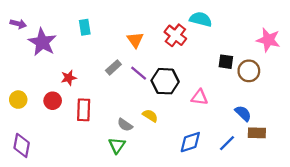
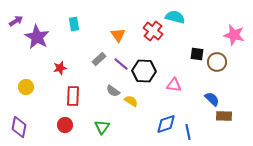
purple arrow: (18, 24) -> (16, 21), turned -48
yellow circle: (18, 100) -> (26, 87), moved
red circle: (53, 101) -> (65, 125), moved
gray semicircle: (125, 125) -> (113, 91), moved
blue line: (227, 143) -> (188, 132), moved, turned -56

